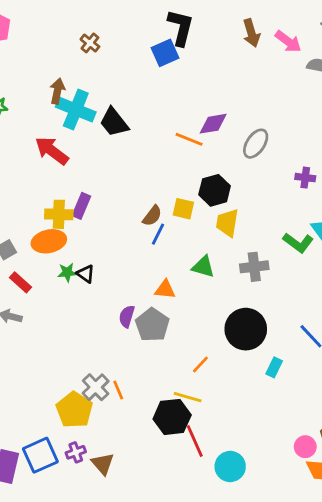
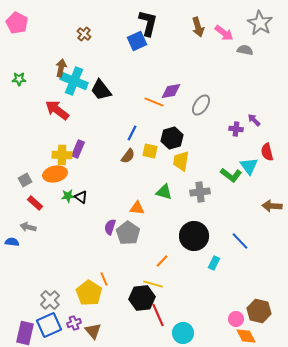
blue line: (158, 234) -> (132, 133), moved
gray cross: (96, 387) -> (50, 300), moved
yellow pentagon: (74, 410) -> (89, 293), moved

